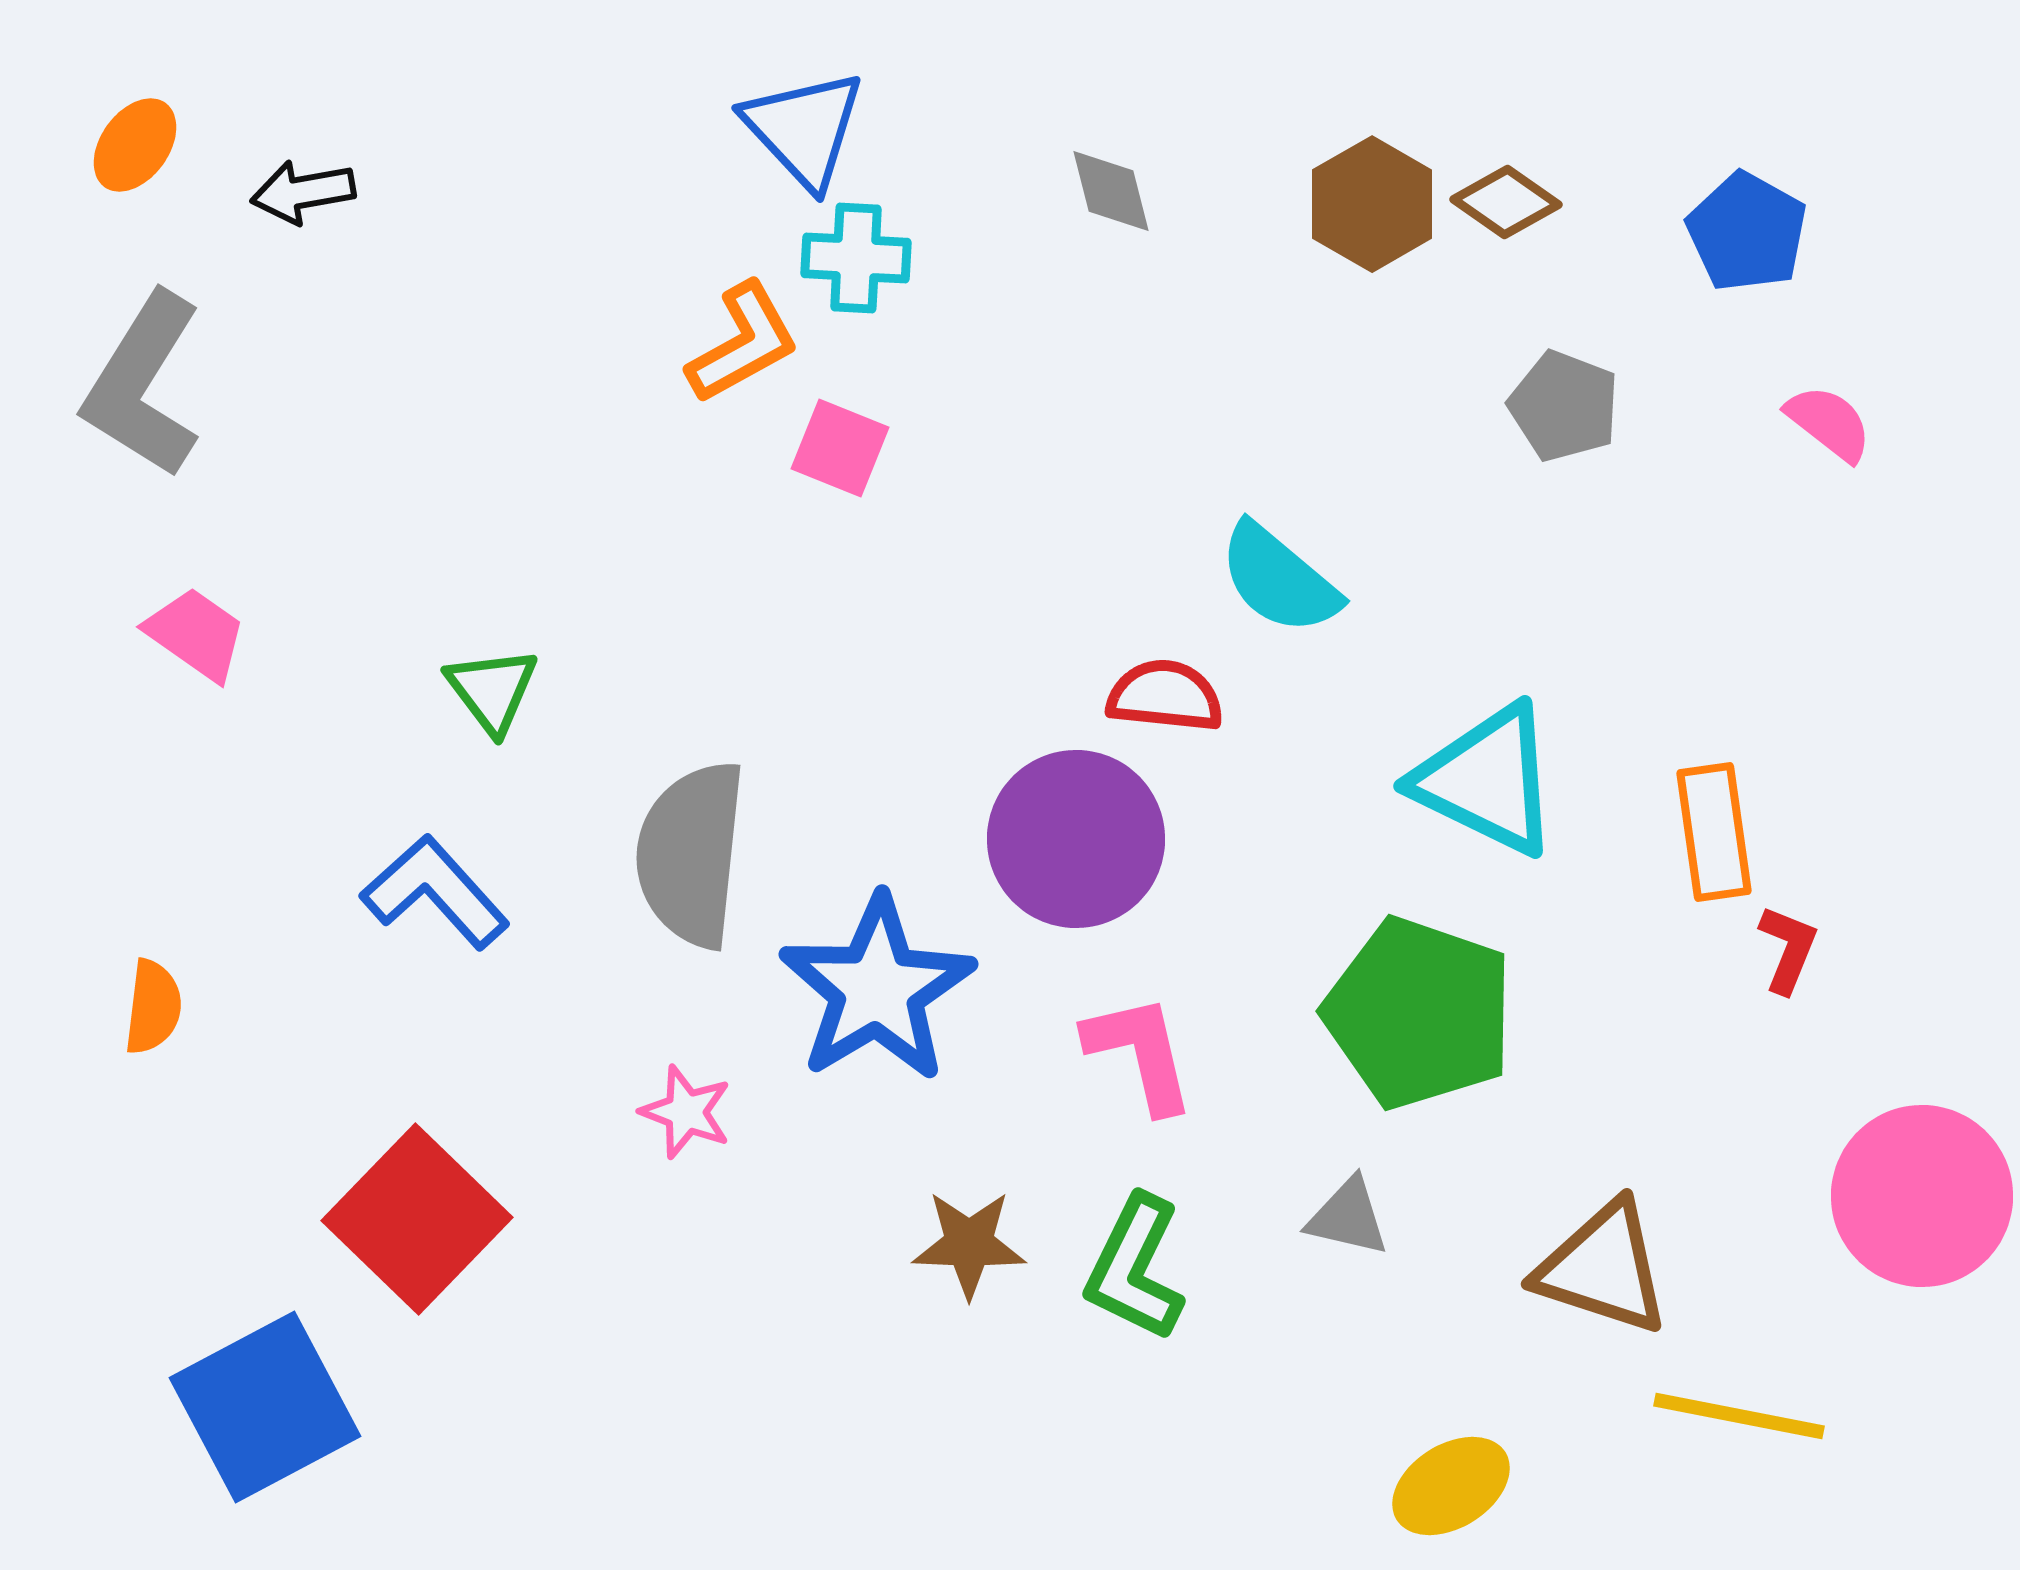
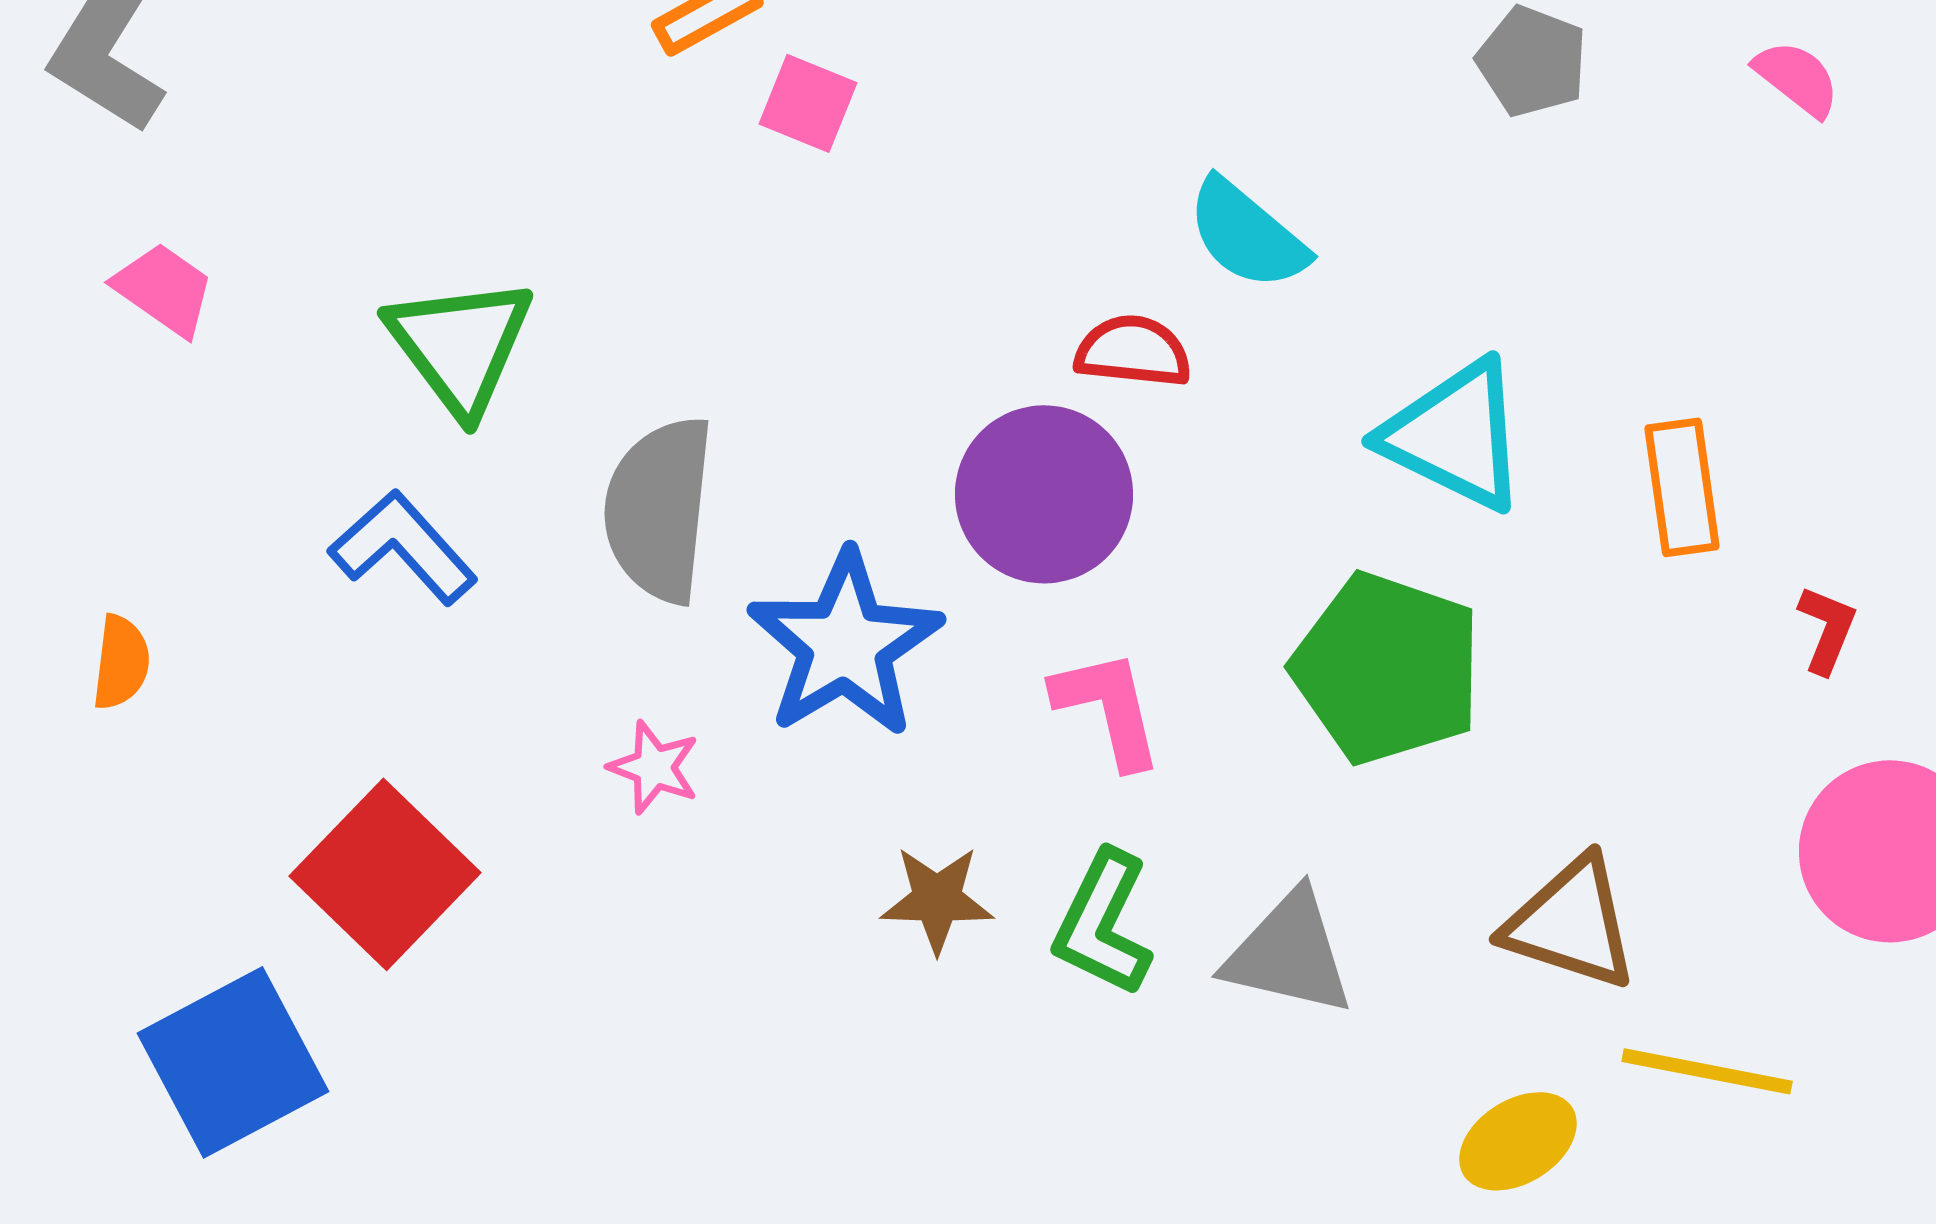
green triangle: (492, 690) -> (460, 345), size x1.6
red L-shape: (1788, 949) -> (1827, 629), moved
gray triangle: (1348, 1217) -> (1289, 953), moved, size x1.6
yellow ellipse: (1451, 1486) -> (1518, 1141), moved

